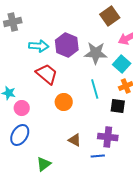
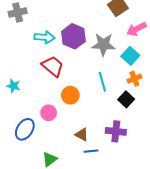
black square: (118, 106) -> (126, 99), turned 35
pink circle: (22, 108) -> (49, 113), moved
blue line: (98, 156) -> (91, 151), moved

